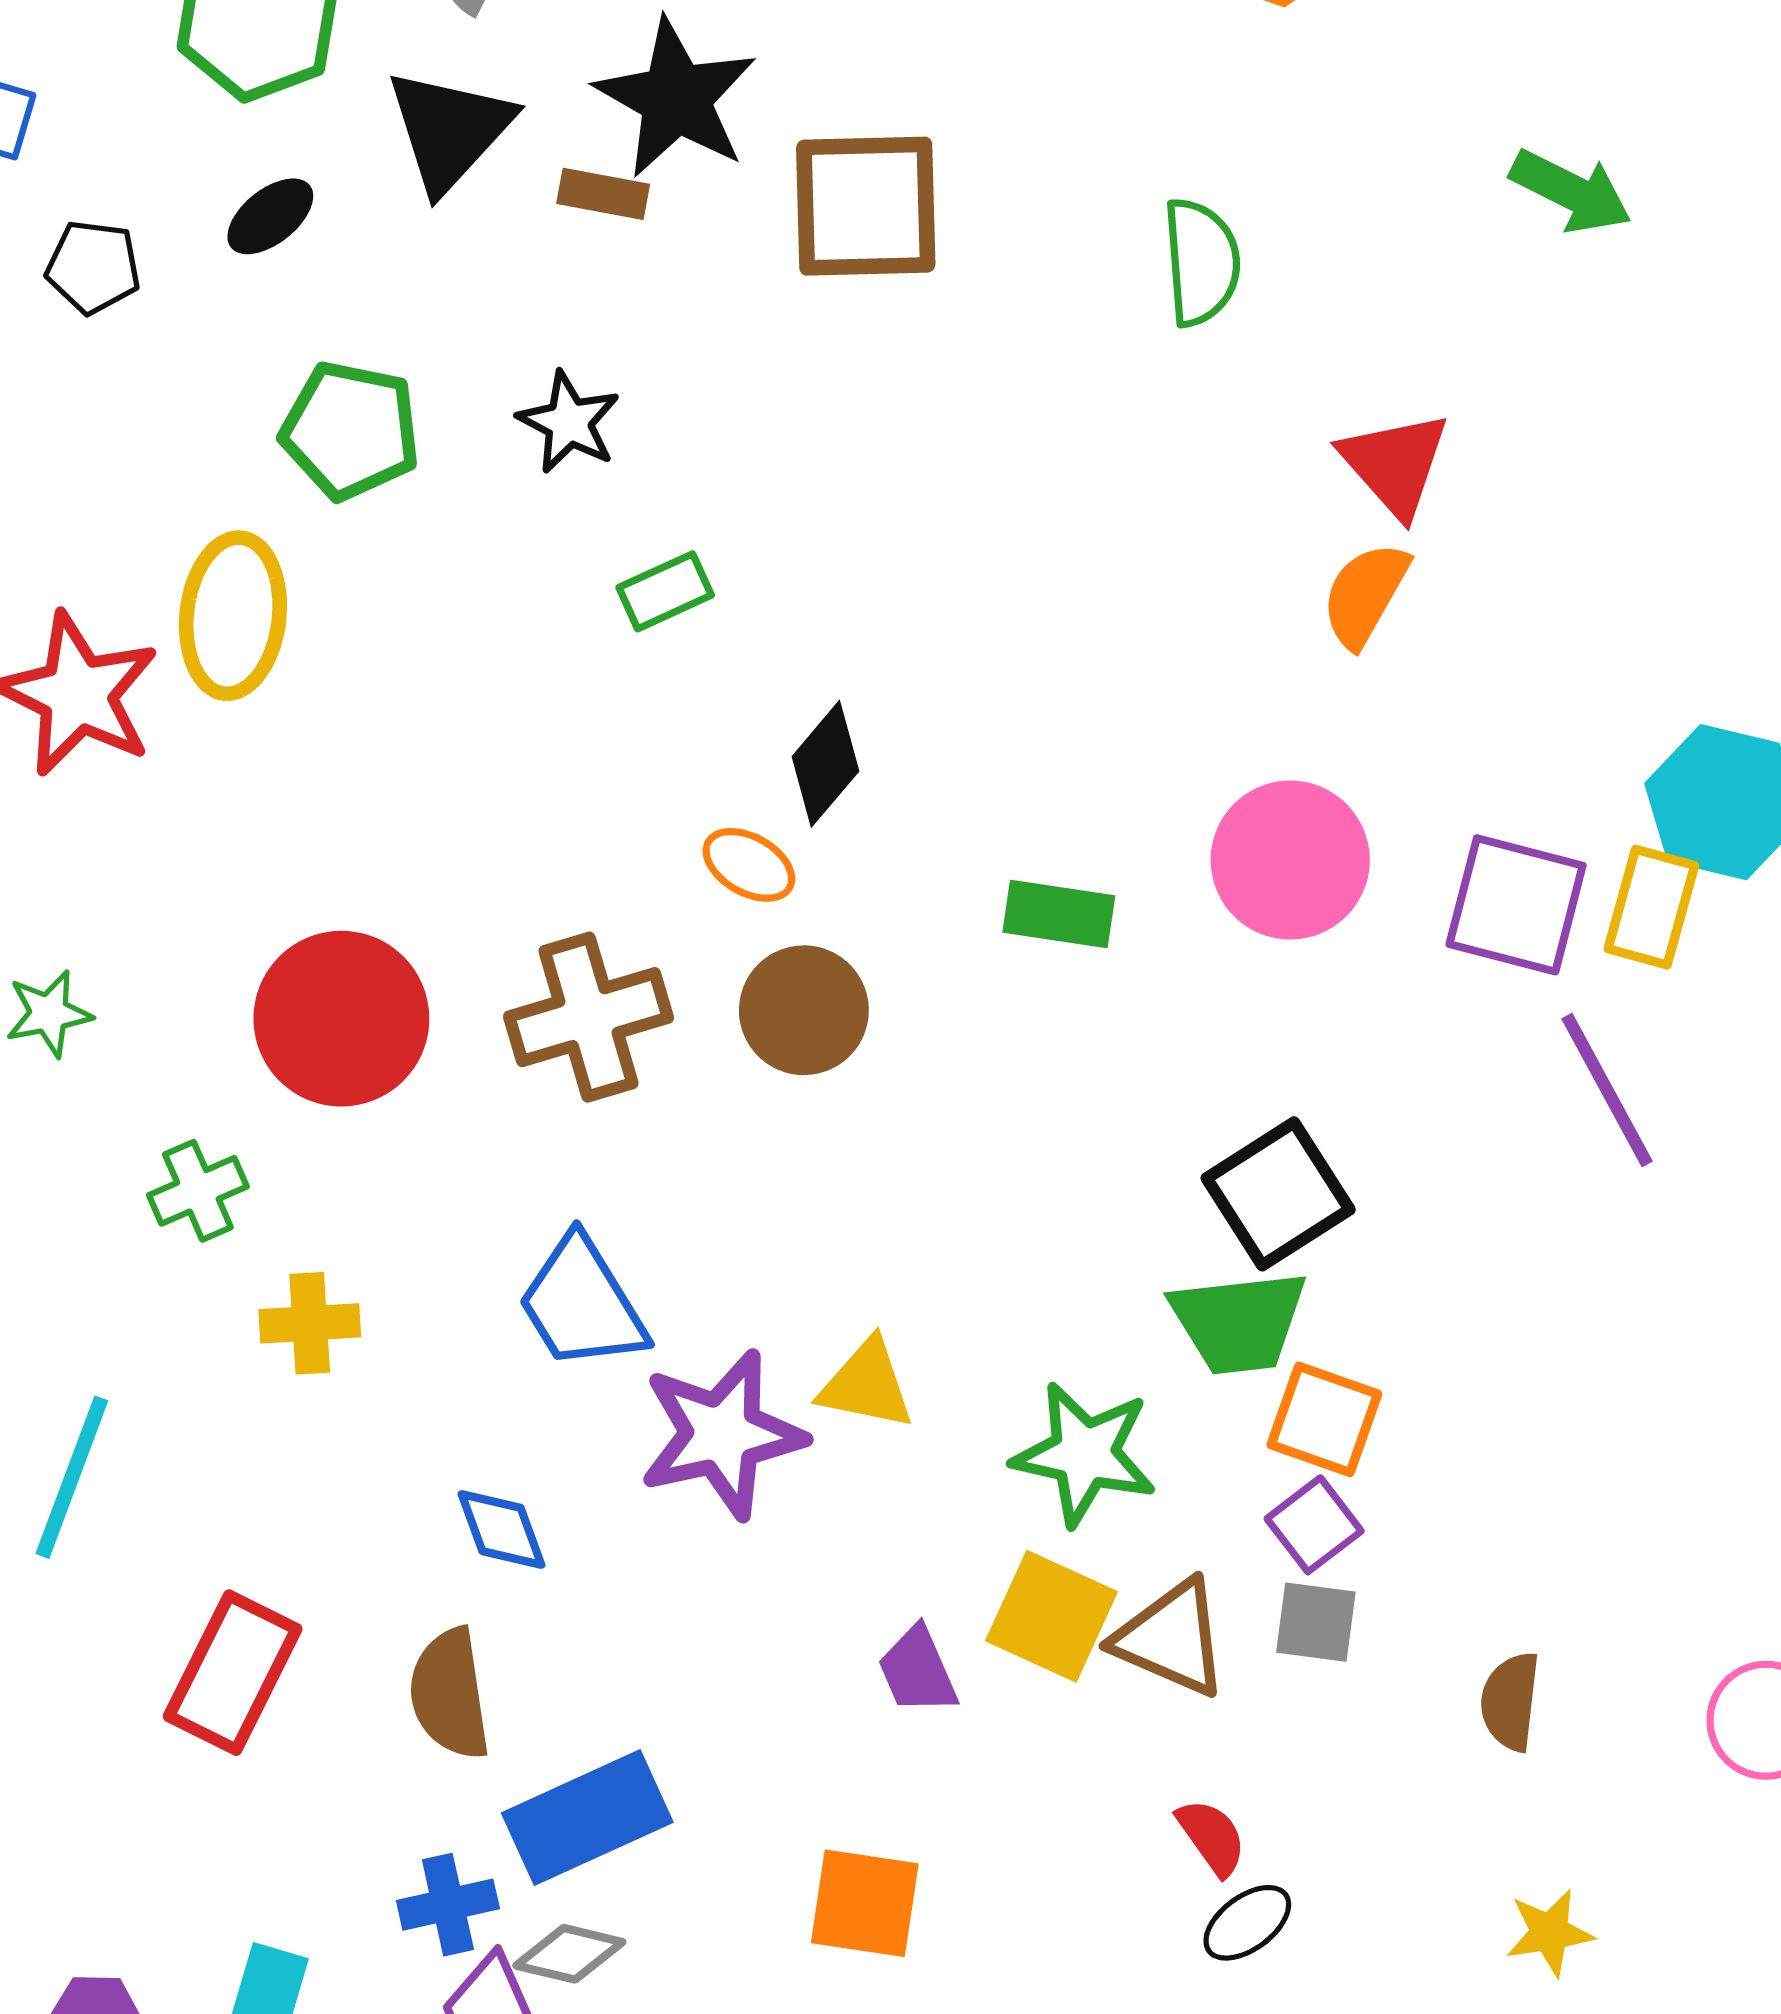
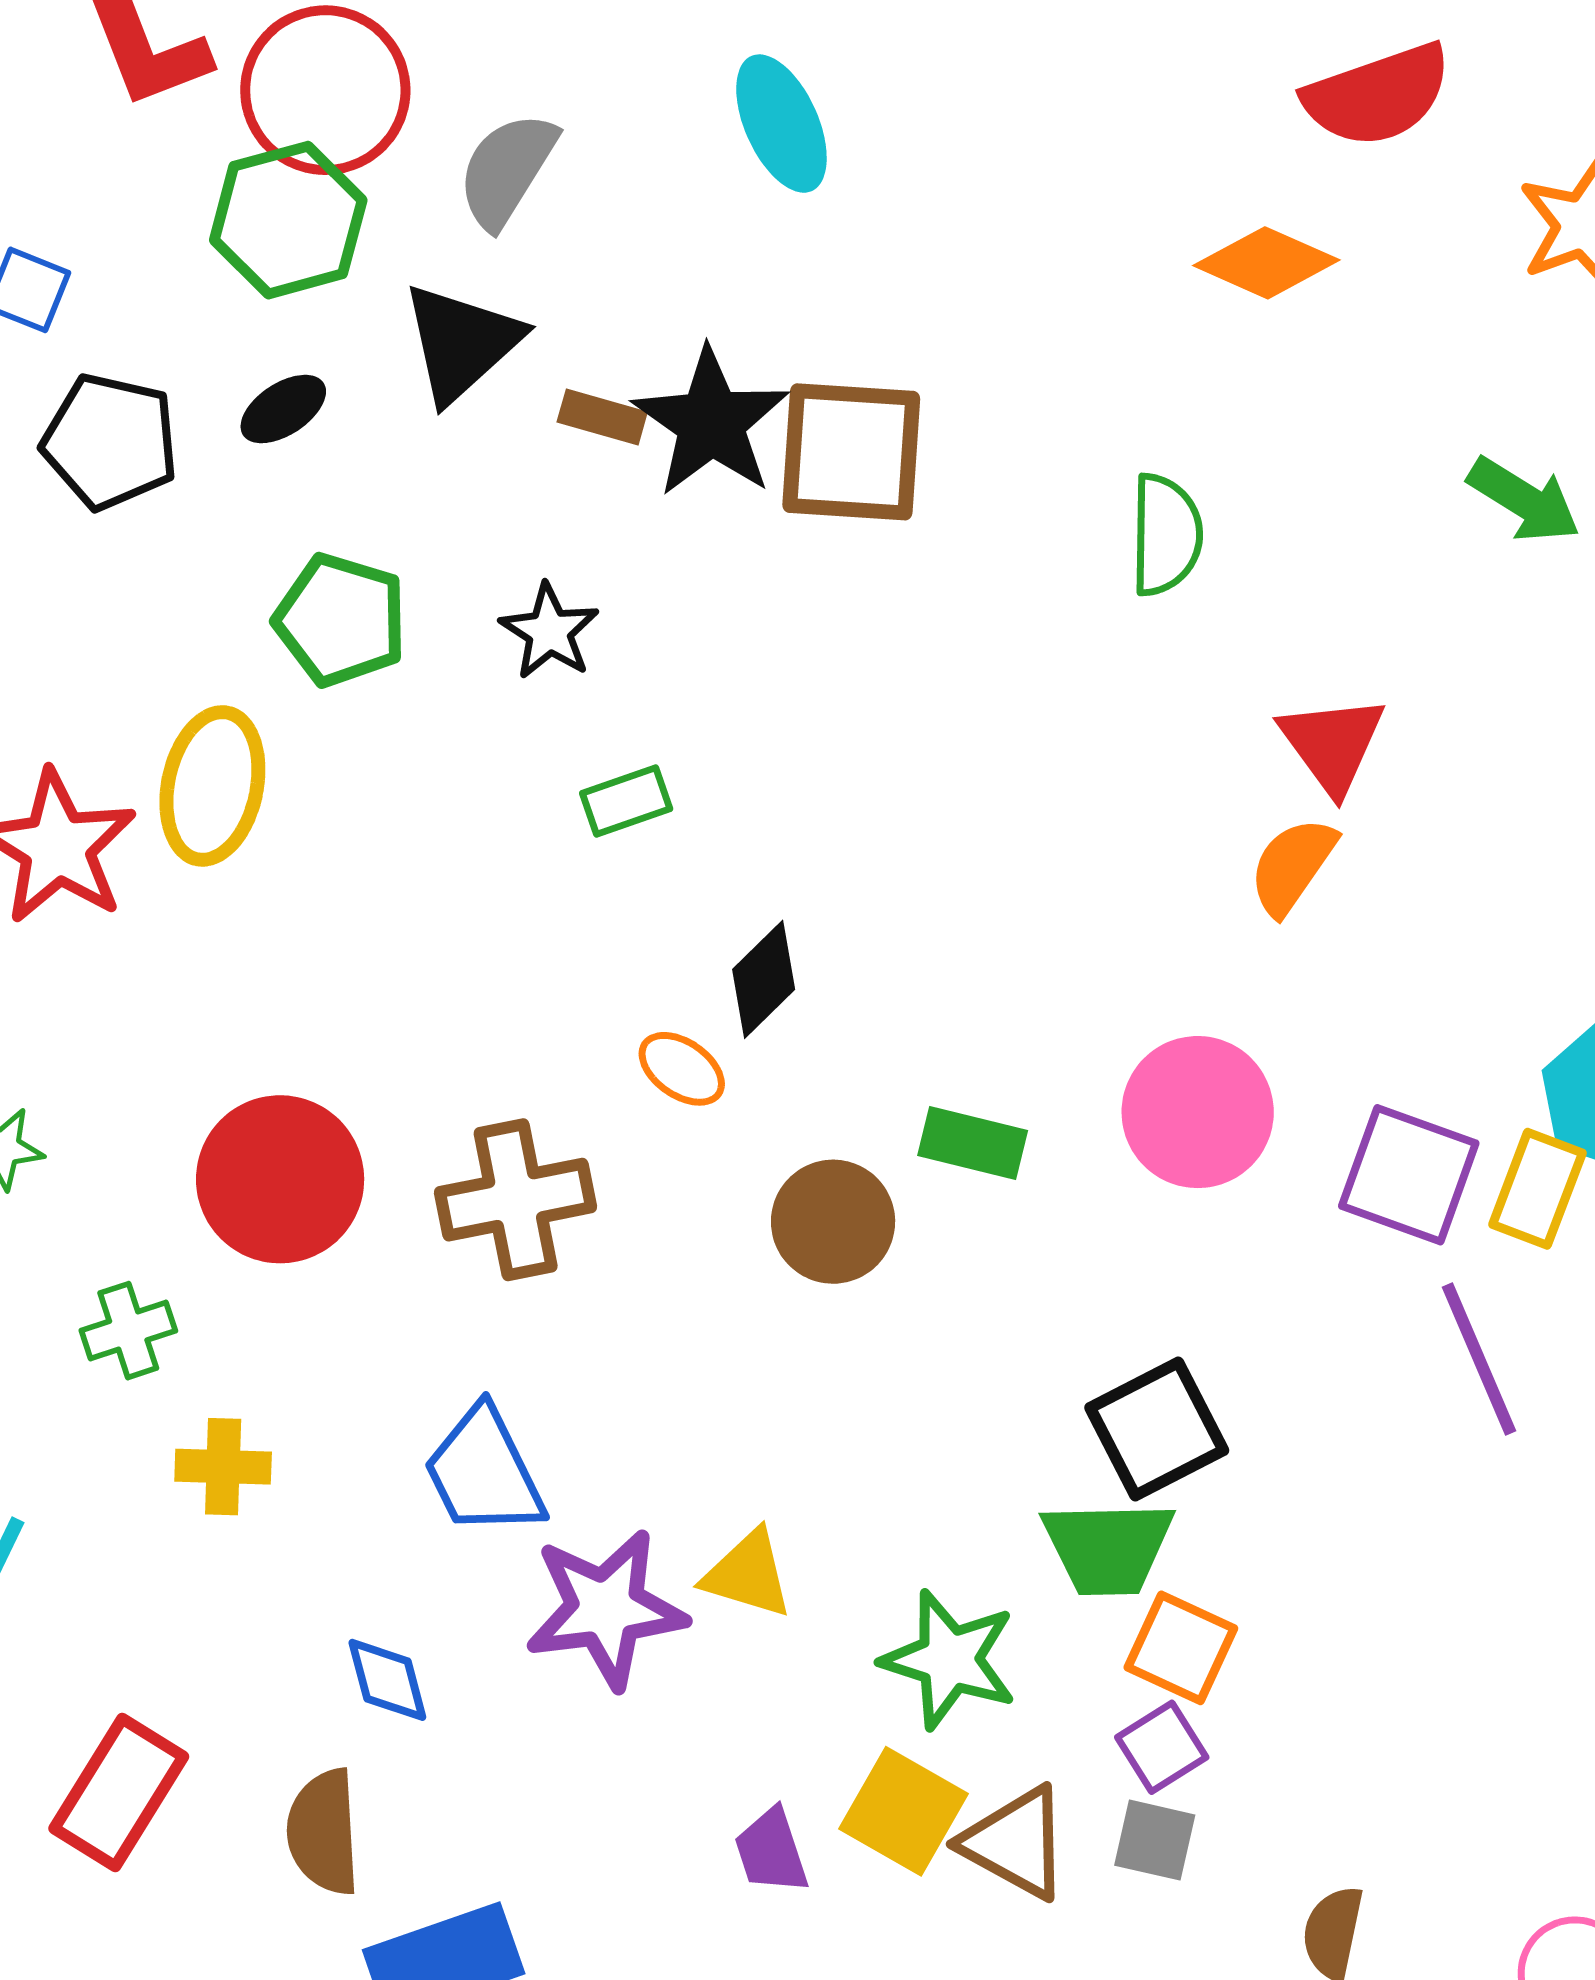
black star: (676, 98) -> (711, 422), moved
black pentagon: (93, 267) -> (110, 442), size x1.5
brown circle: (804, 1010) -> (833, 1222), moved

